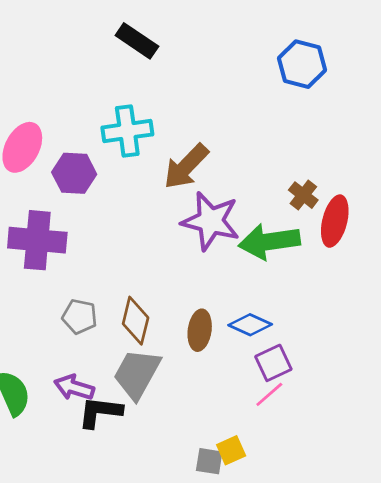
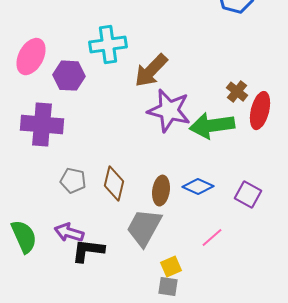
purple square: (273, 363) -> (248, 195), moved, turned -36
gray trapezoid: (137, 374) -> (144, 228), moved
yellow square: (231, 450) -> (171, 267), moved

